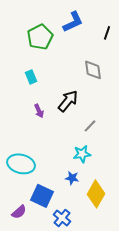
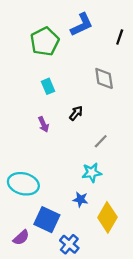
cyan rectangle: (31, 77) -> (48, 86), moved
black arrow: (68, 101) -> (76, 113), size x0.6

